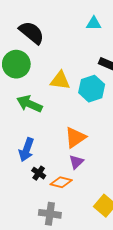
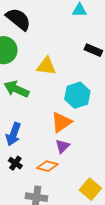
cyan hexagon: (92, 89) -> (77, 95), moved
black cross: (39, 173) -> (15, 163), moved

